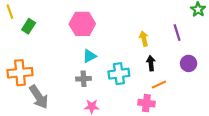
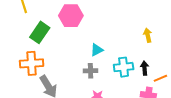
pink hexagon: (82, 24) -> (71, 16), moved
green rectangle: (29, 26) -> (40, 32), moved, size x1.5
black arrow: (151, 63) -> (145, 68), moved

